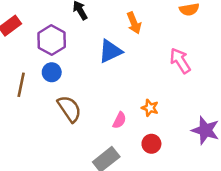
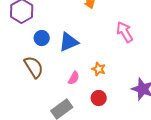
blue triangle: (110, 51) -> (69, 42), moved
blue circle: (52, 72) -> (42, 38), moved

